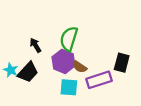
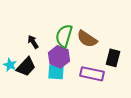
brown semicircle: (80, 67) -> (87, 39), moved, size x1.5
purple rectangle: (99, 80) -> (92, 74), turned 30
cyan square: (69, 87) -> (56, 72), moved

